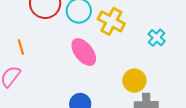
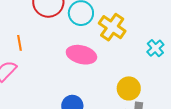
pink ellipse: (84, 52) -> (81, 55), turned -44

